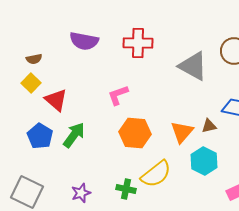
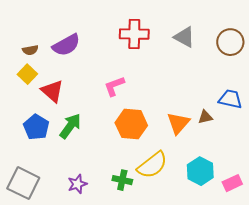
purple semicircle: (84, 41) -> (66, 45), moved, turned -40
gray triangle: (193, 66) -> (184, 37), moved, size x0.7
cyan hexagon: (204, 161) -> (200, 171), moved

